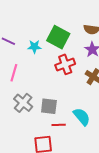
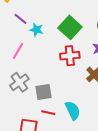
cyan star: (34, 47) -> (36, 30), moved
gray square: (49, 106) -> (44, 92), turned -30

